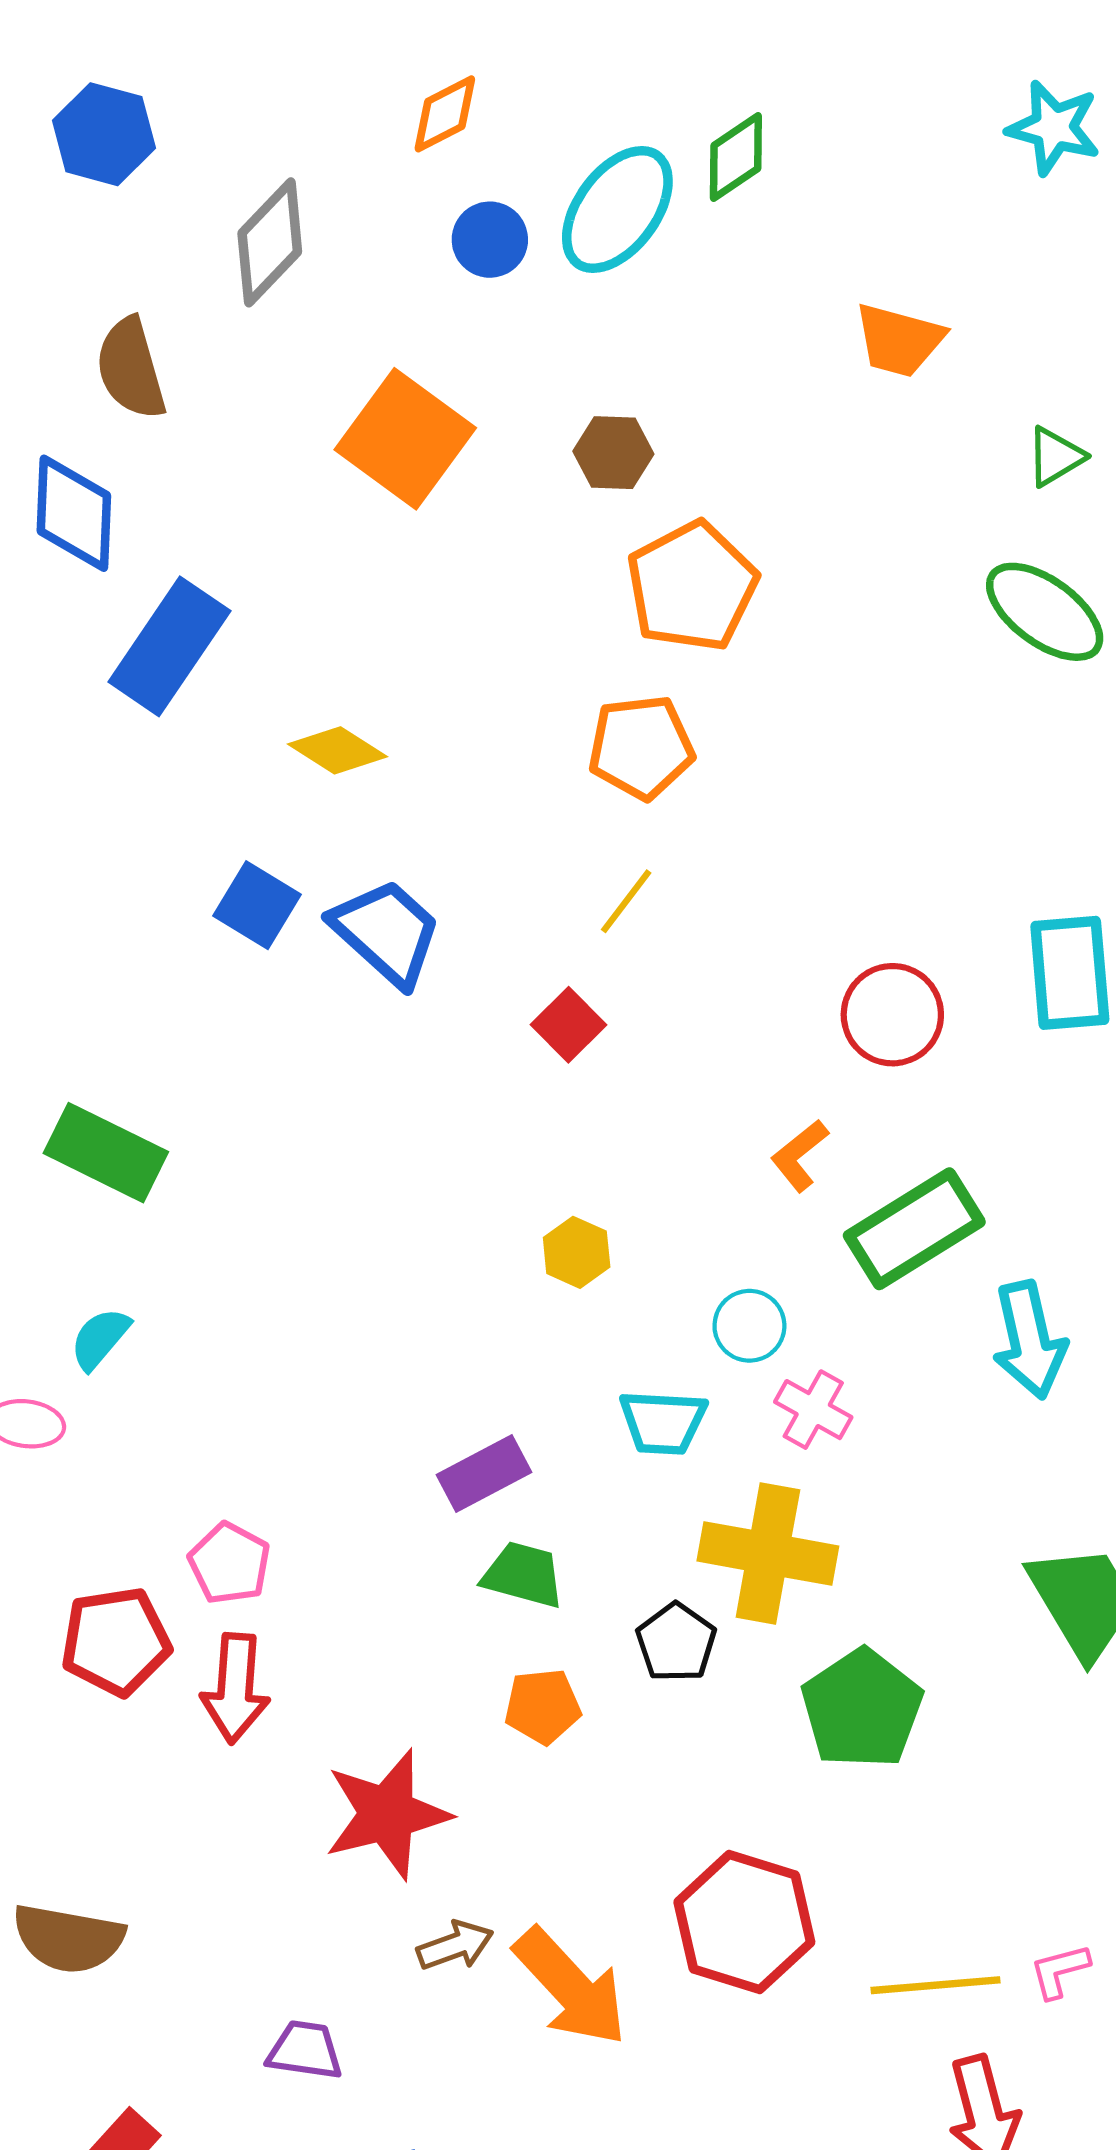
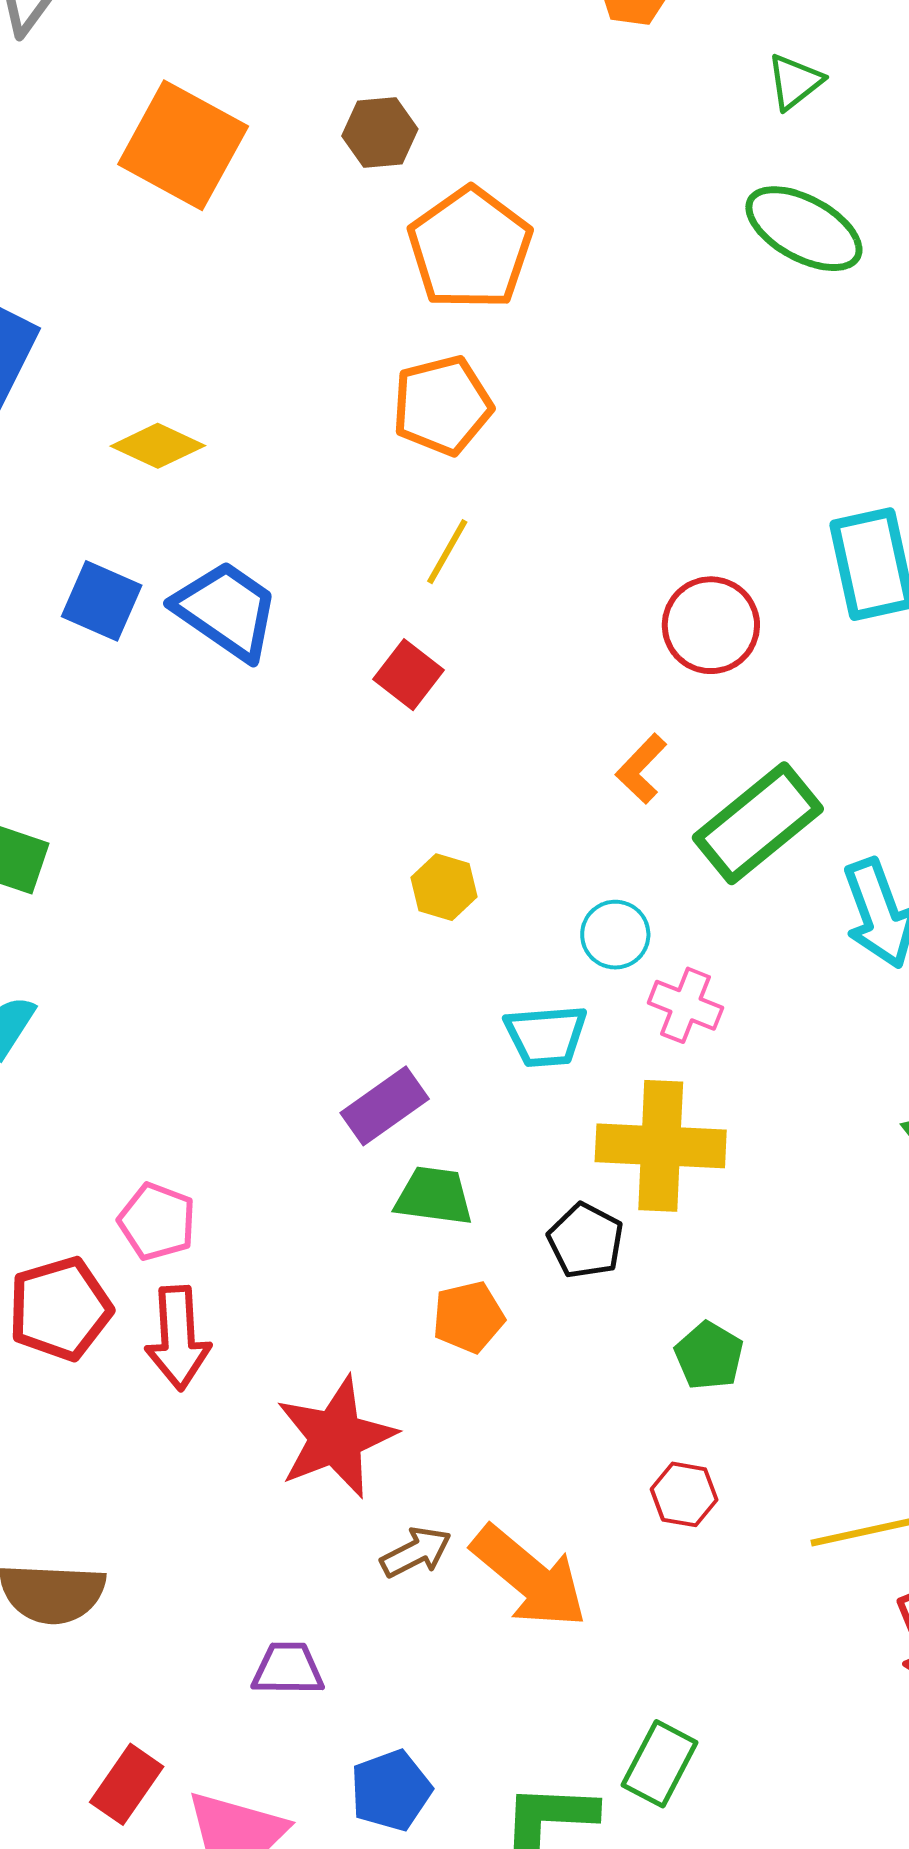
green pentagon: (862, 1709) -> (709, 1356), moved, size x0.6
red hexagon: (744, 1922) -> (684, 1494), size x0.5

